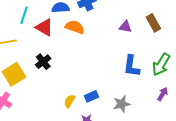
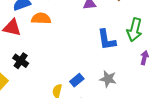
gray star: (122, 104) -> (108, 79), turned -30

